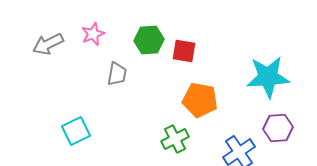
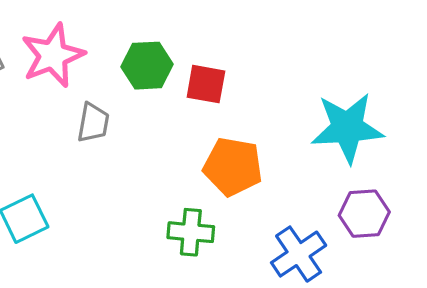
pink star: (93, 34) -> (53, 55), size x1.6
green cross: (175, 139) -> (191, 232), turned 32

